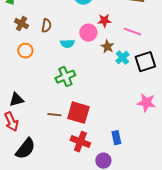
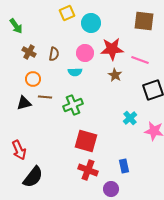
red star: (104, 21) -> (112, 49), size x1.6
pink circle: (88, 33) -> (85, 53), moved
cyan cross: (122, 58) -> (130, 118), moved
black triangle: (16, 100) -> (24, 103), moved
brown line: (54, 115) -> (45, 97), moved

